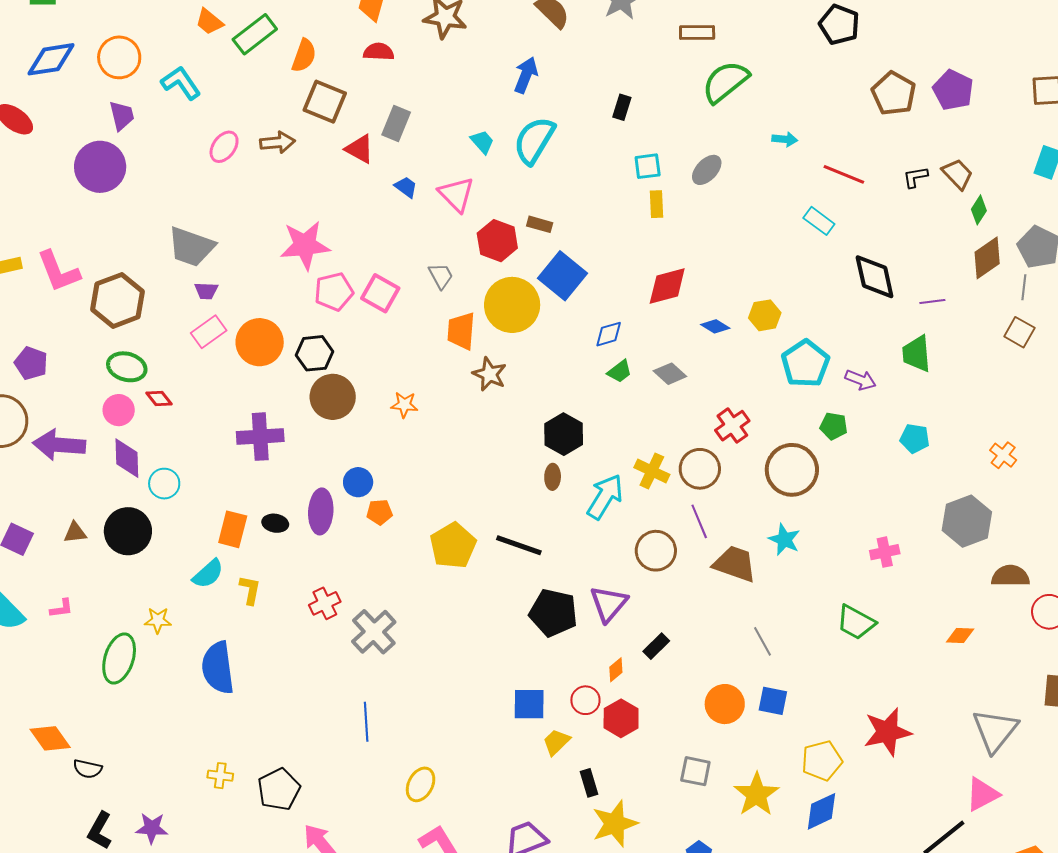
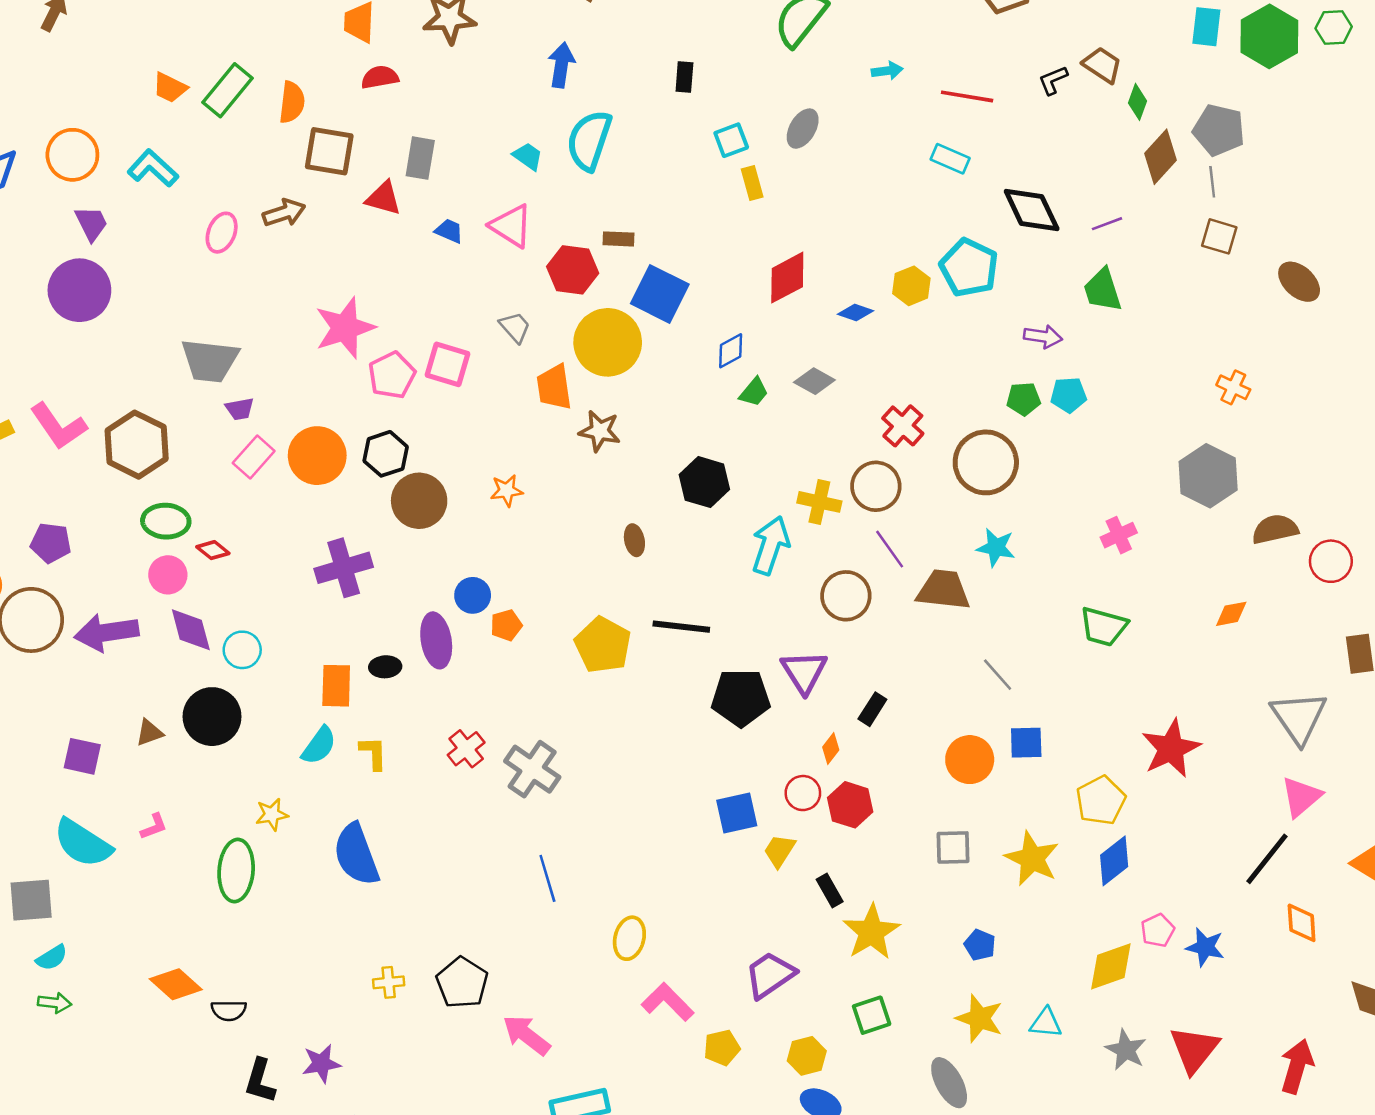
cyan pentagon: (805, 364) -> (969, 268), moved
cyan pentagon: (915, 438) -> (1069, 395), moved
brown ellipse: (553, 477) -> (634, 540), moved

